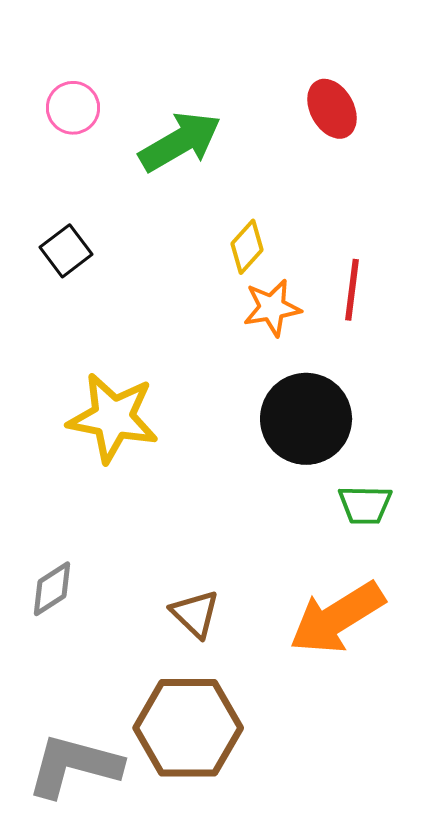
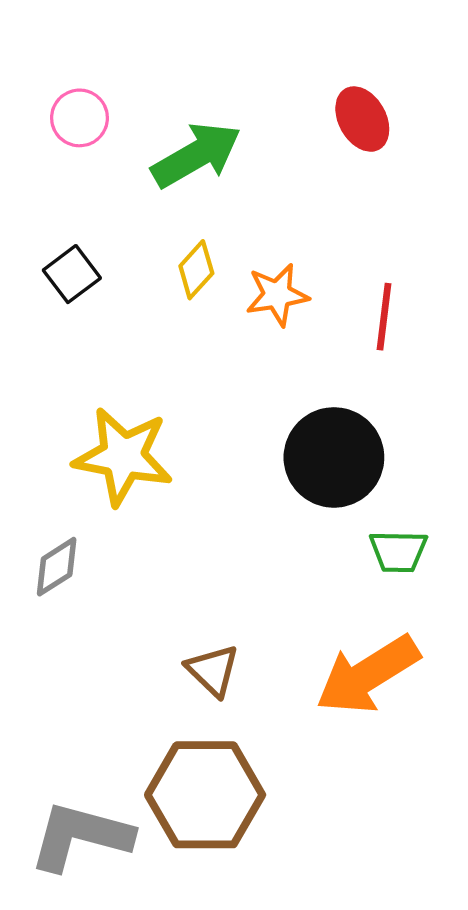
yellow diamond: (247, 247) -> (196, 270), moved
orange star: (272, 308) -> (277, 295), moved
gray diamond: (52, 589) -> (57, 567), moved

